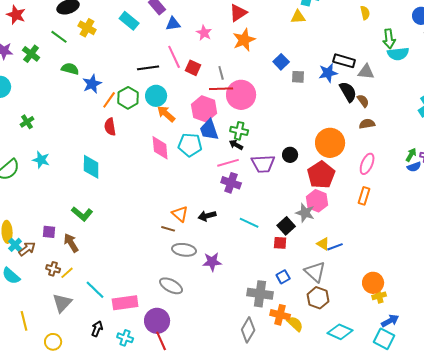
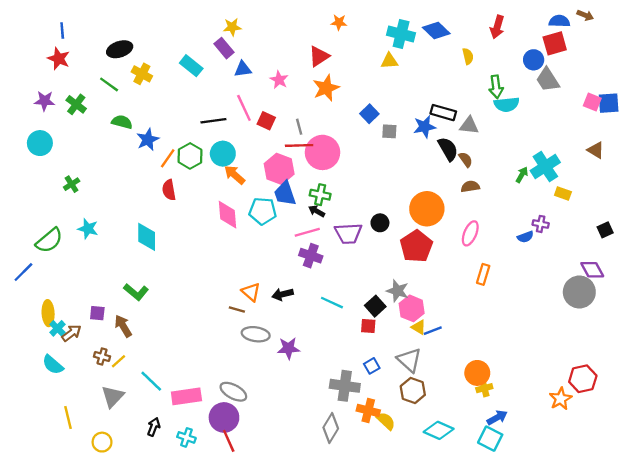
green arrow: (411, 155) -> (522, 175), moved
orange rectangle: (364, 196) -> (483, 274), moved
pink hexagon: (317, 201) -> (412, 308), moved
gray ellipse: (171, 286) -> (233, 392), moved

